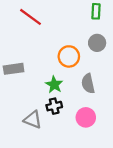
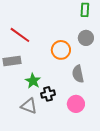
red line: (30, 17) -> (20, 35), moved
green star: (54, 85) -> (33, 81), moved

